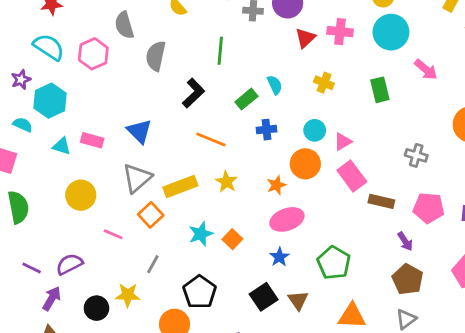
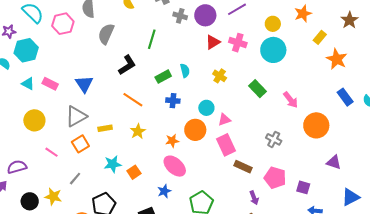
pink arrow: (426, 70) -> (291, 100), moved
green rectangle: (380, 90) -> (258, 89), turned -42
yellow rectangle: (180, 186) -> (105, 128), size x0.6
pink ellipse: (287, 219) -> (175, 166), turned 50

